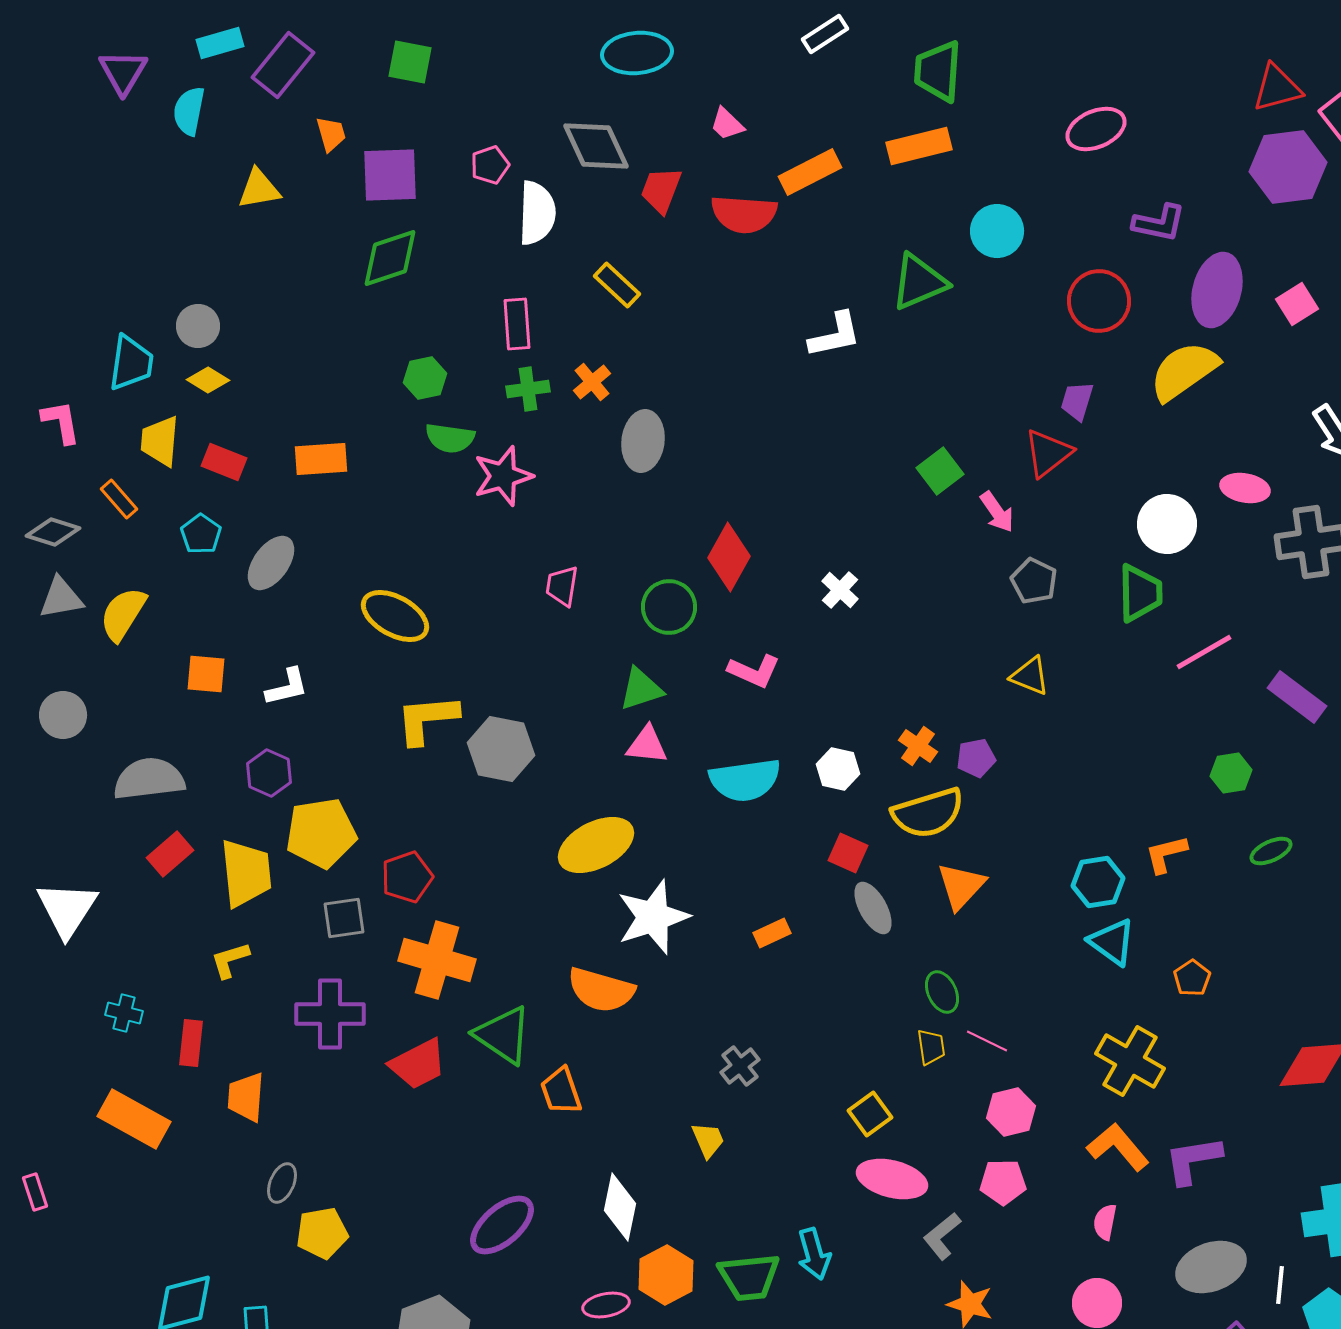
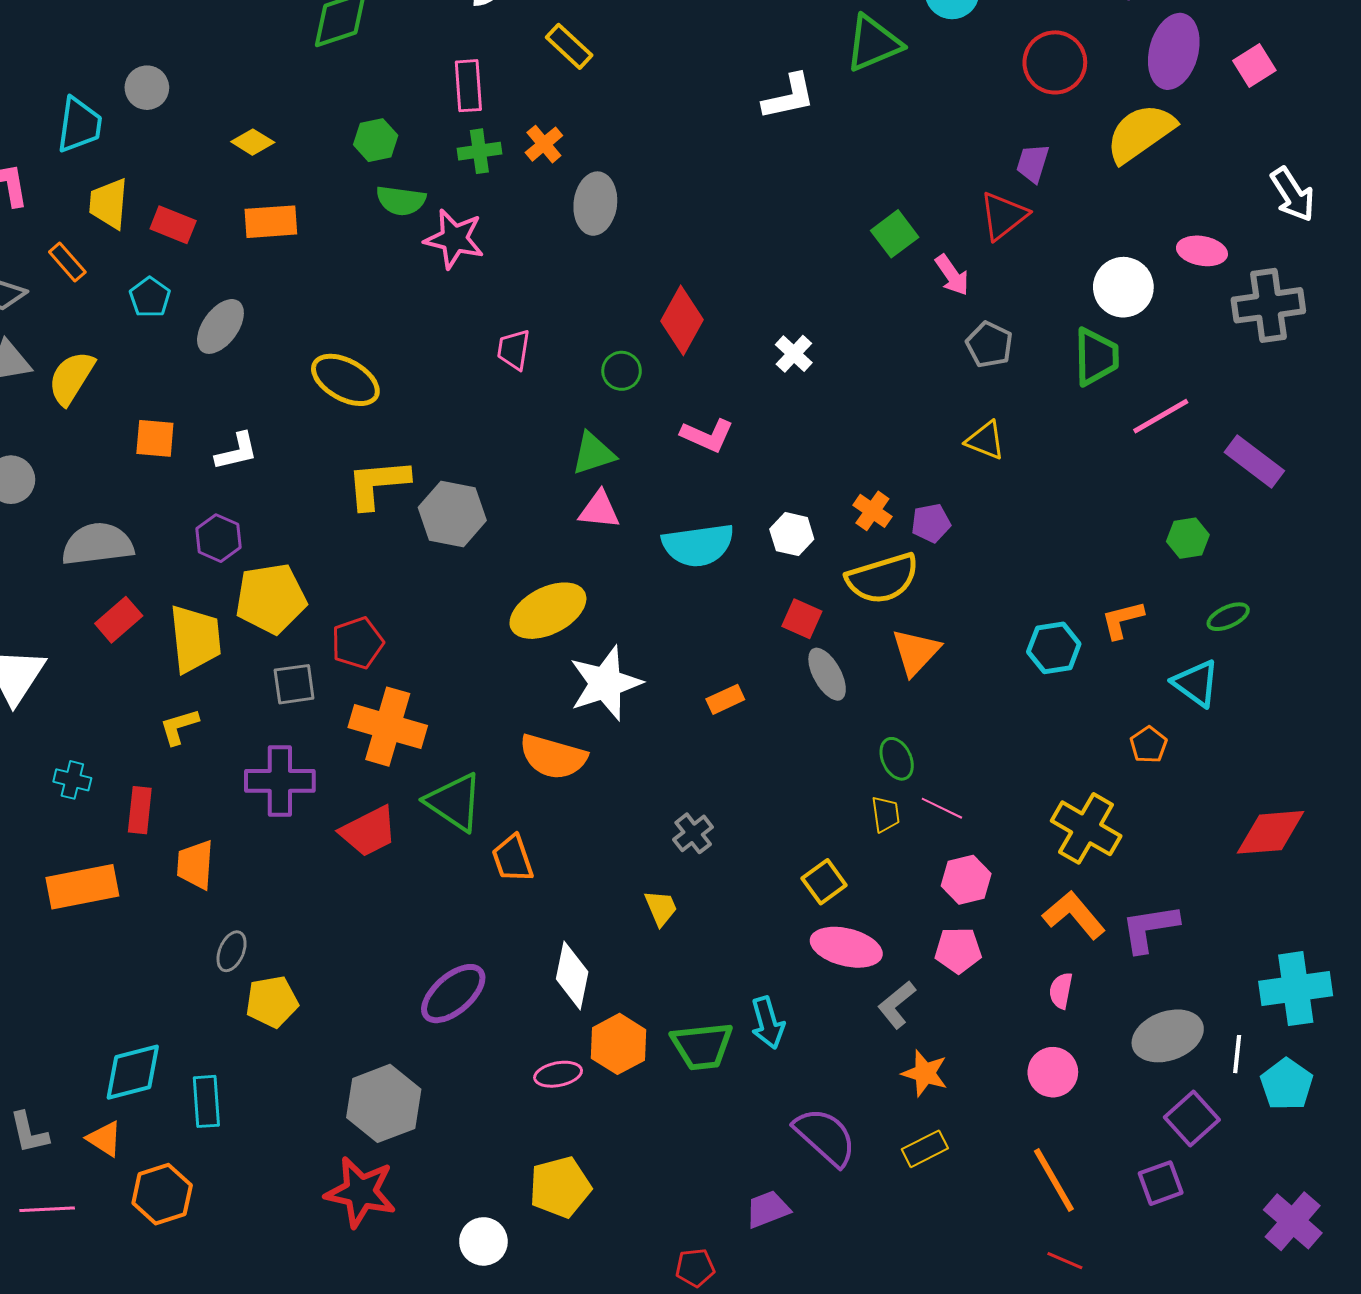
yellow diamond: (208, 380) -> (253, 142), moved
pink star: (503, 476) -> (454, 239), turned 30
green circle: (669, 607) -> (622, 371), size x0.7
cyan triangle: (1112, 942) -> (1196, 683), moved
orange rectangle: (134, 1119) -> (82, 887), turned -40

